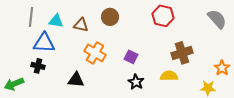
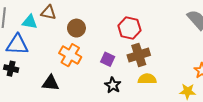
red hexagon: (163, 16) -> (129, 28), moved
brown circle: (110, 17) -> (76, 28), moved
brown triangle: (81, 25) -> (48, 12), moved
brown cross: (182, 53) -> (139, 55), moved

